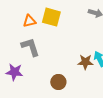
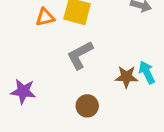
gray L-shape: (30, 47) -> (80, 55), moved, turned -100

